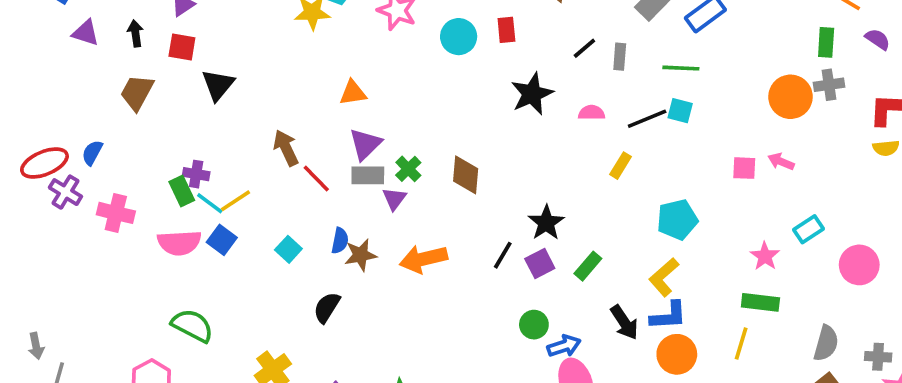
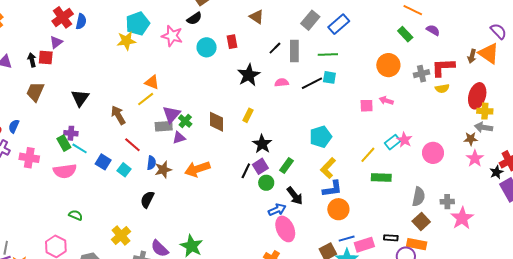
green rectangle: (826, 42) -> (405, 34), turned -42
red square: (182, 47) -> (46, 57), moved
gray rectangle: (620, 57) -> (294, 51), size x1.5
black triangle: (218, 85) -> (80, 98), moved
gray cross: (829, 85) -> (422, 74), moved
orange triangle: (353, 93) -> (152, 82), turned 35
purple triangle: (365, 144) -> (171, 114), moved
yellow rectangle: (620, 166) -> (248, 115), moved
red line: (316, 179) -> (132, 145), moved
purple triangle: (394, 199) -> (179, 138), turned 40
yellow line: (236, 201) -> (146, 99), moved
cyan pentagon: (677, 220) -> (321, 137), moved
cyan rectangle: (809, 229) -> (393, 142), moved
blue square: (222, 240) -> (103, 162), moved
black line: (503, 255) -> (246, 171), moved
pink star: (765, 256) -> (404, 140), moved
black arrow: (624, 322) -> (295, 196), moved
green circle: (534, 325) -> (266, 183), moved
green semicircle: (192, 326) -> (76, 215), size x0.6
yellow line: (741, 344) -> (368, 155), moved, turned 30

